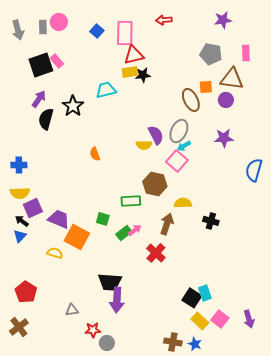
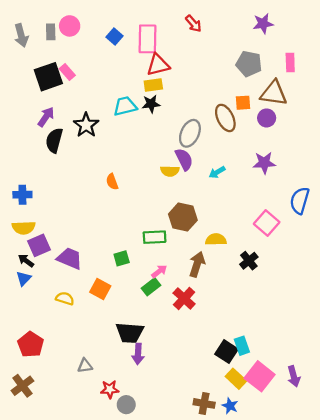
red arrow: (164, 20) -> (193, 24), turned -126
black star: (143, 75) -> (151, 104), moved
gray ellipse: (179, 131) -> (190, 133), moved
pink square: (177, 161) -> (267, 223), moved
green square: (103, 219) -> (122, 258), turned -32
black cross: (211, 221) -> (249, 261), turned 35
green rectangle: (124, 233) -> (151, 287), moved
orange square: (77, 237) -> (100, 289), moved, size x0.7
purple arrow: (117, 300) -> (138, 354), size x0.7
pink square: (220, 319) -> (260, 376), size x1.4

